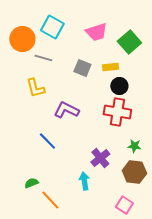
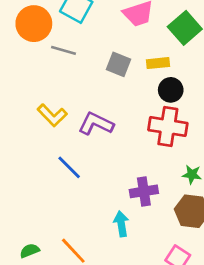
yellow L-shape: (35, 88) -> (52, 115), moved, turned -30
purple cross: (100, 158) -> (144, 191), turned 30
green semicircle: (31, 183) -> (30, 251), moved

